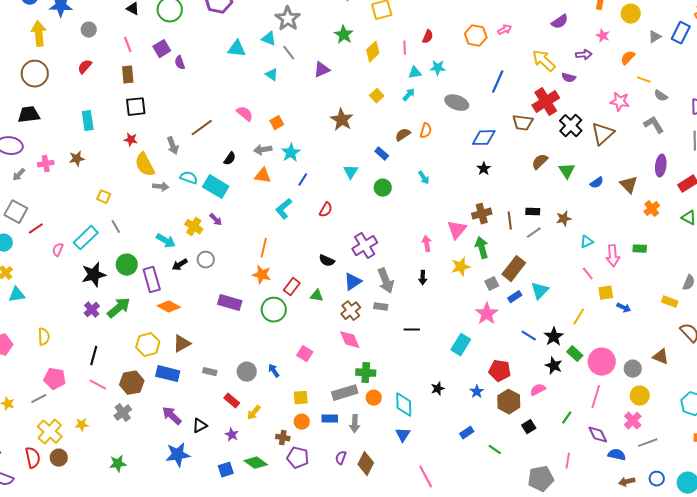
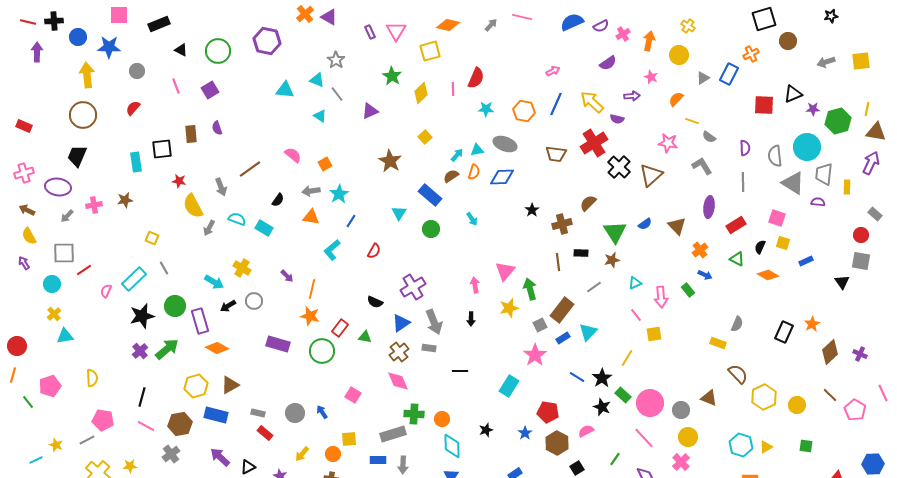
gray star: (288, 19) -> (336, 60), size x0.7
orange hexagon: (476, 36) -> (524, 111), moved
red semicircle: (428, 37) -> (476, 78), size x1.5
purple semicircle: (180, 63) -> (217, 128), moved
cyan triangle: (415, 73) -> (477, 150), moved
brown rectangle: (128, 75) -> (191, 134), moved
blue line: (498, 82) -> (556, 104), moved
cyan arrow: (409, 95) -> (457, 155), moved
black square: (136, 107) -> (162, 149), moved
black trapezoid: (29, 115) -> (77, 156), turned -60
brown trapezoid: (523, 123) -> (556, 154), moved
blue diamond: (484, 138) -> (502, 177), moved
blue rectangle: (382, 154) -> (430, 195), size x1.6
green triangle: (567, 171) -> (615, 232), moved, size x1.4
gray arrow: (161, 187) -> (209, 228), turned 112
cyan rectangle: (216, 187) -> (264, 228), size x0.7
gray square: (16, 212) -> (64, 253), turned -30
brown cross: (482, 214) -> (562, 224), moved
purple arrow: (216, 220) -> (287, 276), moved
gray line: (534, 233) -> (594, 287), moved
green rectangle: (640, 249) -> (688, 290), turned 48
blue arrow: (624, 308) -> (705, 275), moved
pink line: (596, 397) -> (644, 438), turned -60
orange circle: (374, 398) -> (442, 419), moved
red rectangle: (232, 401) -> (265, 433), moved
orange circle: (302, 422) -> (333, 454), moved

